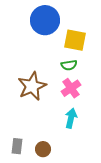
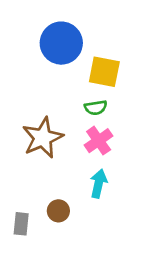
brown circle: (43, 149) -> (58, 211), moved

